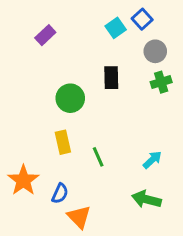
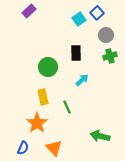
purple rectangle: (45, 35) -> (29, 11), moved
cyan arrow: (152, 160) -> (82, 80), moved
orange star: (23, 180) -> (37, 123), moved
blue semicircle: (60, 193) -> (23, 148), moved

